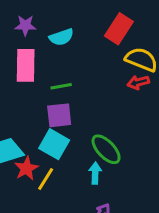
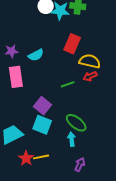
green line: (61, 86) -> (68, 84), moved
purple square: (59, 115) -> (42, 106), turned -36
red star: (26, 168) -> (26, 158), moved
yellow line: (46, 179) -> (41, 157), moved, turned 56

